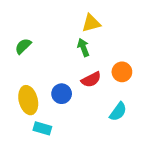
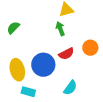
blue circle: (62, 94) -> (43, 65), size x1.5
cyan semicircle: (118, 112) -> (70, 88), moved

